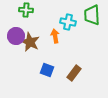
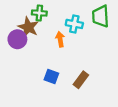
green cross: (26, 10) -> (39, 13), moved
brown star: (30, 42) -> (28, 27), moved

